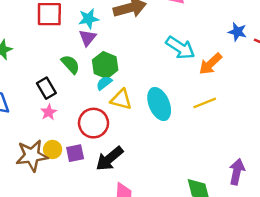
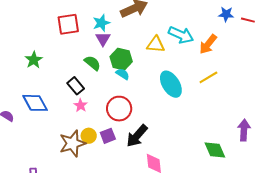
cyan semicircle: (104, 83) -> (123, 74), turned 80
yellow triangle: (121, 99) -> (156, 44), moved

